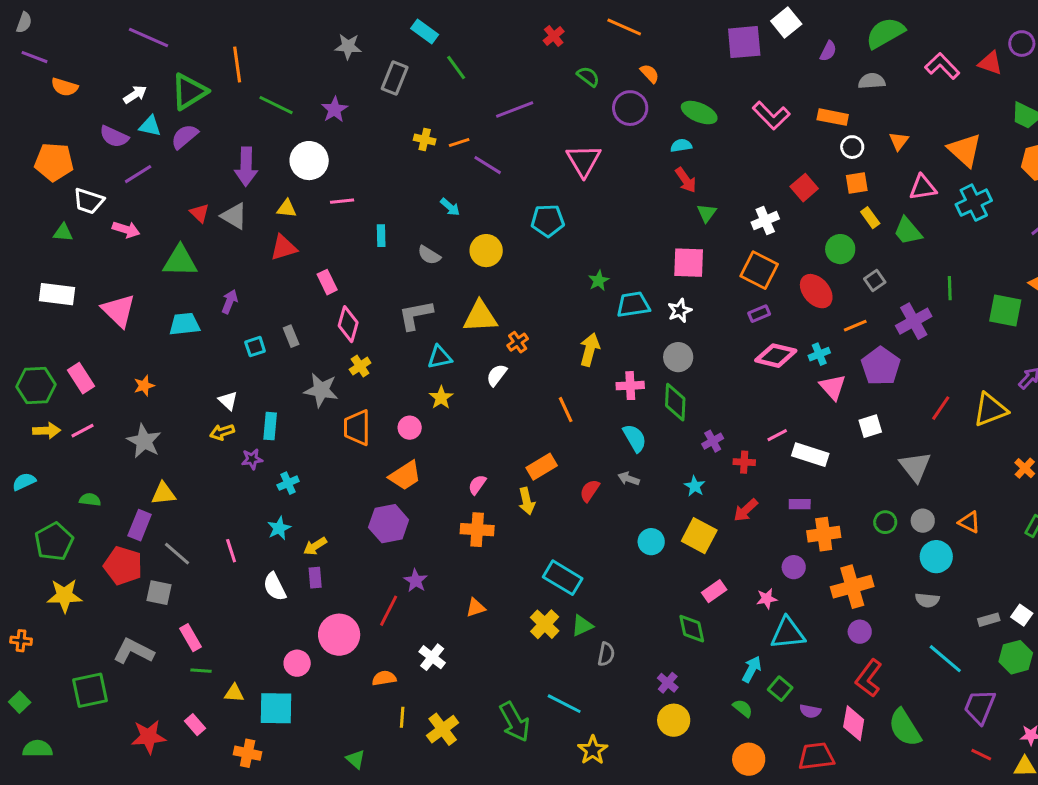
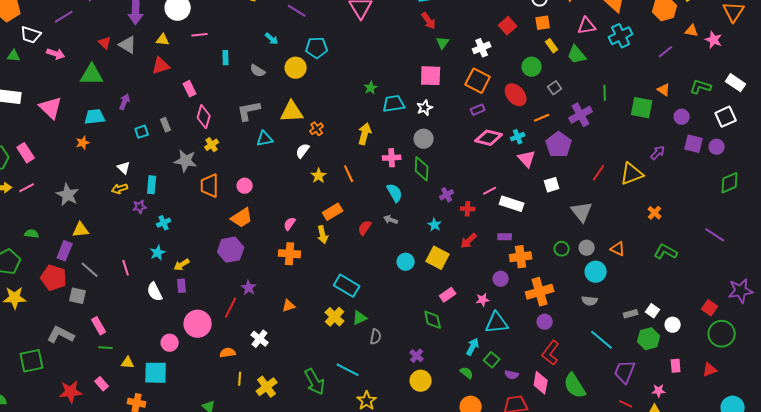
cyan pentagon: (548, 221) -> (317, 48), moved
orange star: (144, 386) -> (83, 143), moved
yellow star: (441, 398) -> (319, 176), moved

